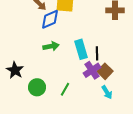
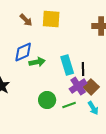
blue diamond: (50, 19) -> (23, 52), moved
green circle: (37, 87) -> (47, 100), moved
green line: (65, 89) -> (69, 105), moved, turned 40

